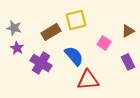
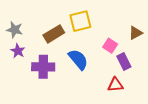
purple rectangle: (128, 62) -> (124, 62), moved
purple cross: (41, 63) -> (43, 67), turned -30
red triangle: (88, 80) -> (115, 85), moved, size x0.7

